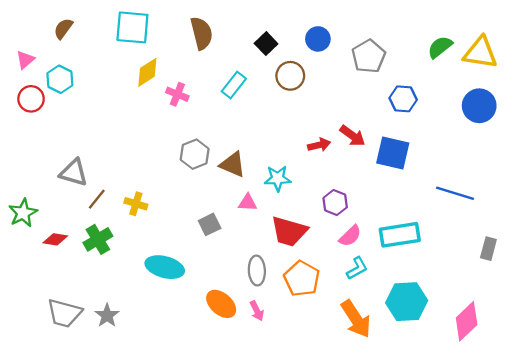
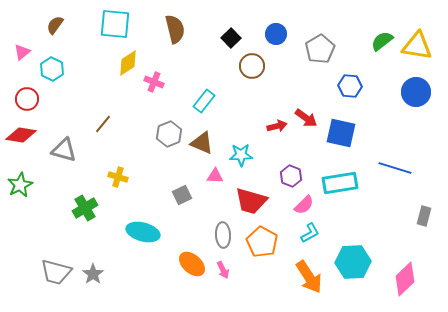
cyan rectangle: (234, 85) -> (204, 101), moved
red circle: (31, 99) -> (27, 99), moved
brown line: (97, 199) -> (103, 124), moved
cyan rectangle: (400, 235) -> (340, 183), moved
red diamond: (55, 239) -> (21, 135), moved, size x1.4

